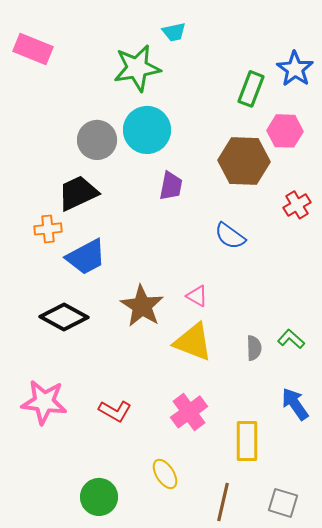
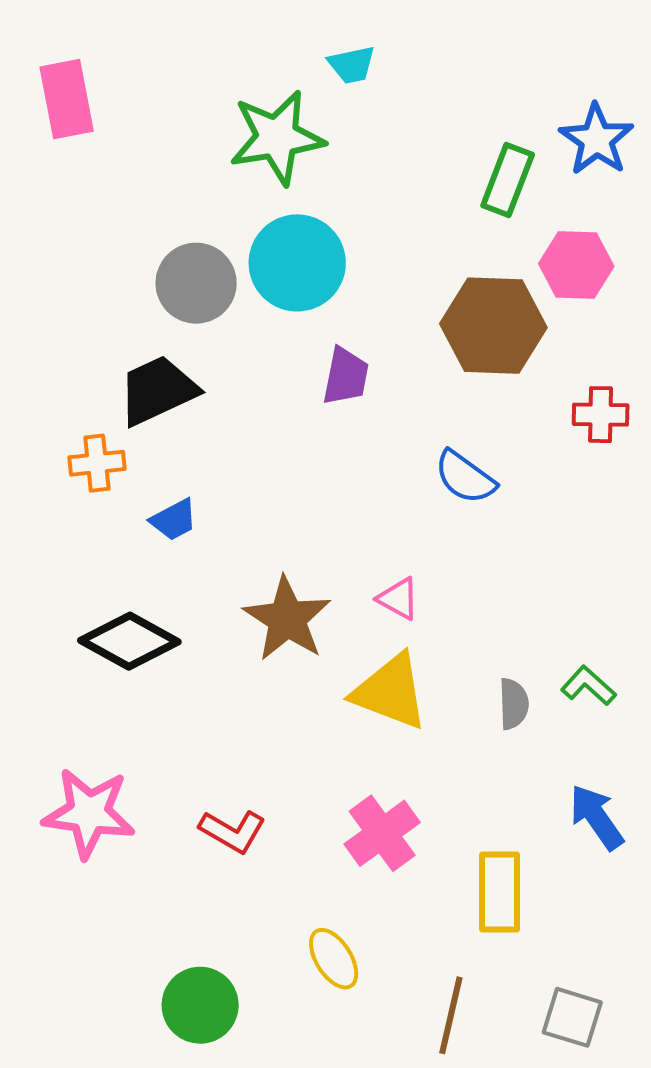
pink rectangle: (33, 49) -> (67, 99), turned 57
red cross: (297, 205) -> (601, 415), turned 32
blue trapezoid: (86, 257) -> (174, 520), size x0.6

